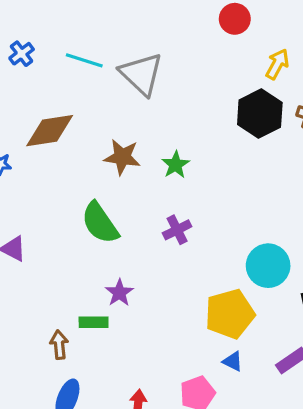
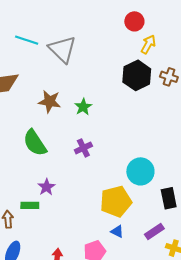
red circle: (235, 19) -> (134, 21), moved

